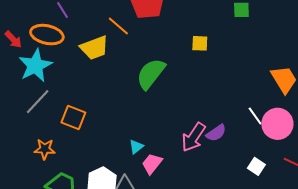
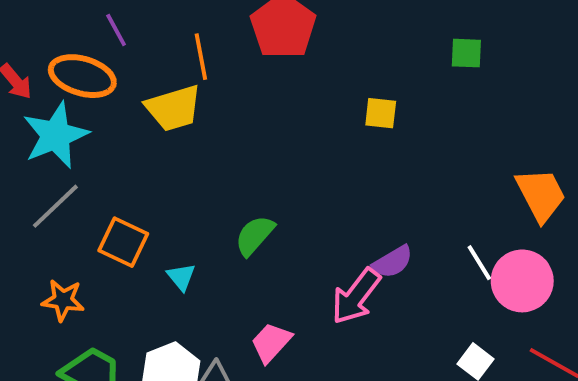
orange line: (118, 26) -> (201, 57), moved, turned 35
green semicircle: (151, 74) -> (255, 235), moved, size x0.7
purple semicircle: (216, 133) -> (393, 262), moved
cyan triangle: (136, 147) -> (181, 277), moved, turned -35

